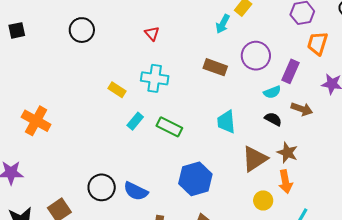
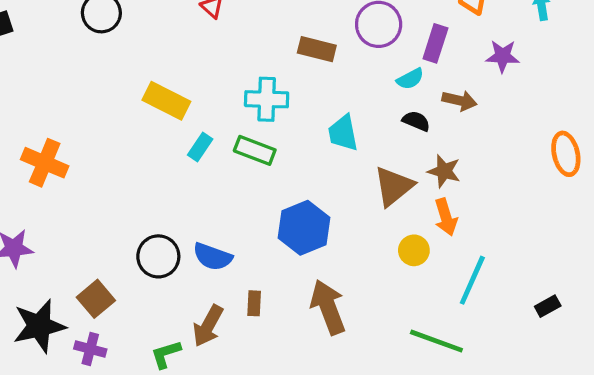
cyan cross: (155, 78) -> (267, 99), moved
yellow rectangle: (117, 90) -> (166, 101), size x1.6

